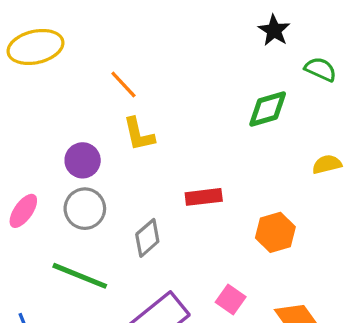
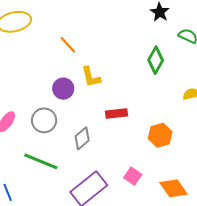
green diamond: (268, 109) -> (156, 60), turned -44
yellow L-shape: (139, 134) -> (91, 77), moved
purple circle: (83, 160) -> (63, 89), moved

